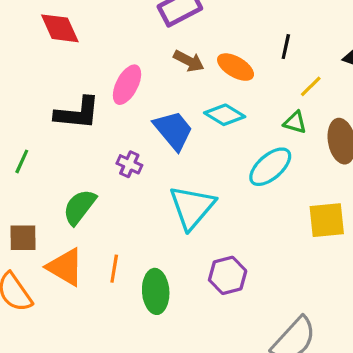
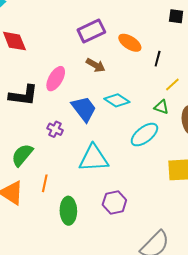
orange ellipse: (236, 67) -> (130, 43), moved
cyan triangle: (192, 207) -> (94, 158), turned 44
orange line: (114, 269) -> (45, 183), moved

